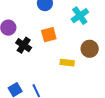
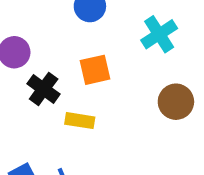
yellow rectangle: (67, 63) -> (80, 121), moved

